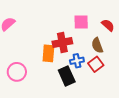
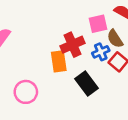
pink square: (81, 22) -> (98, 24), moved
blue cross: (77, 61) -> (101, 52), moved

